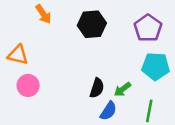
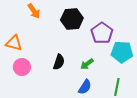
purple pentagon: (148, 28) -> (102, 33), moved
black semicircle: (97, 88) -> (59, 62), moved
green arrow: (122, 89) -> (87, 64), moved

